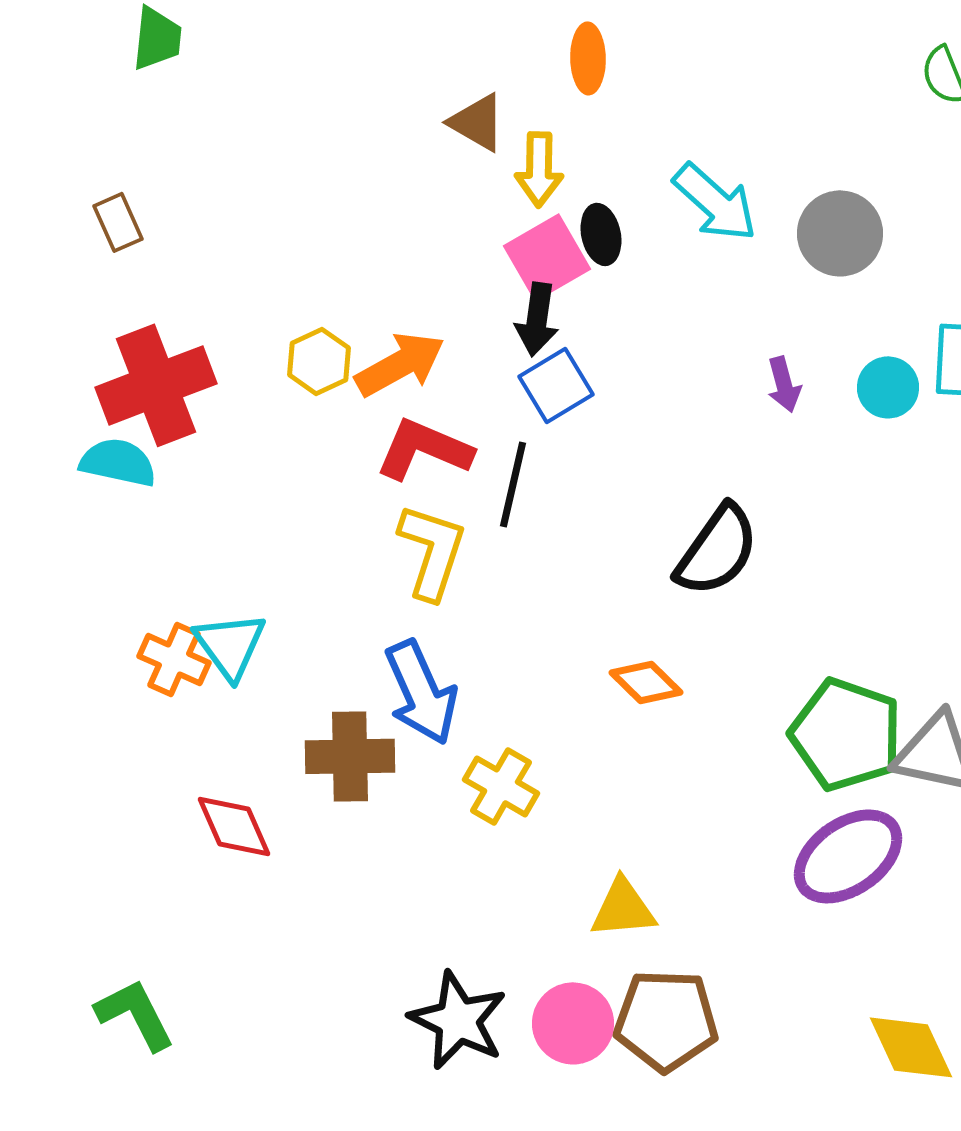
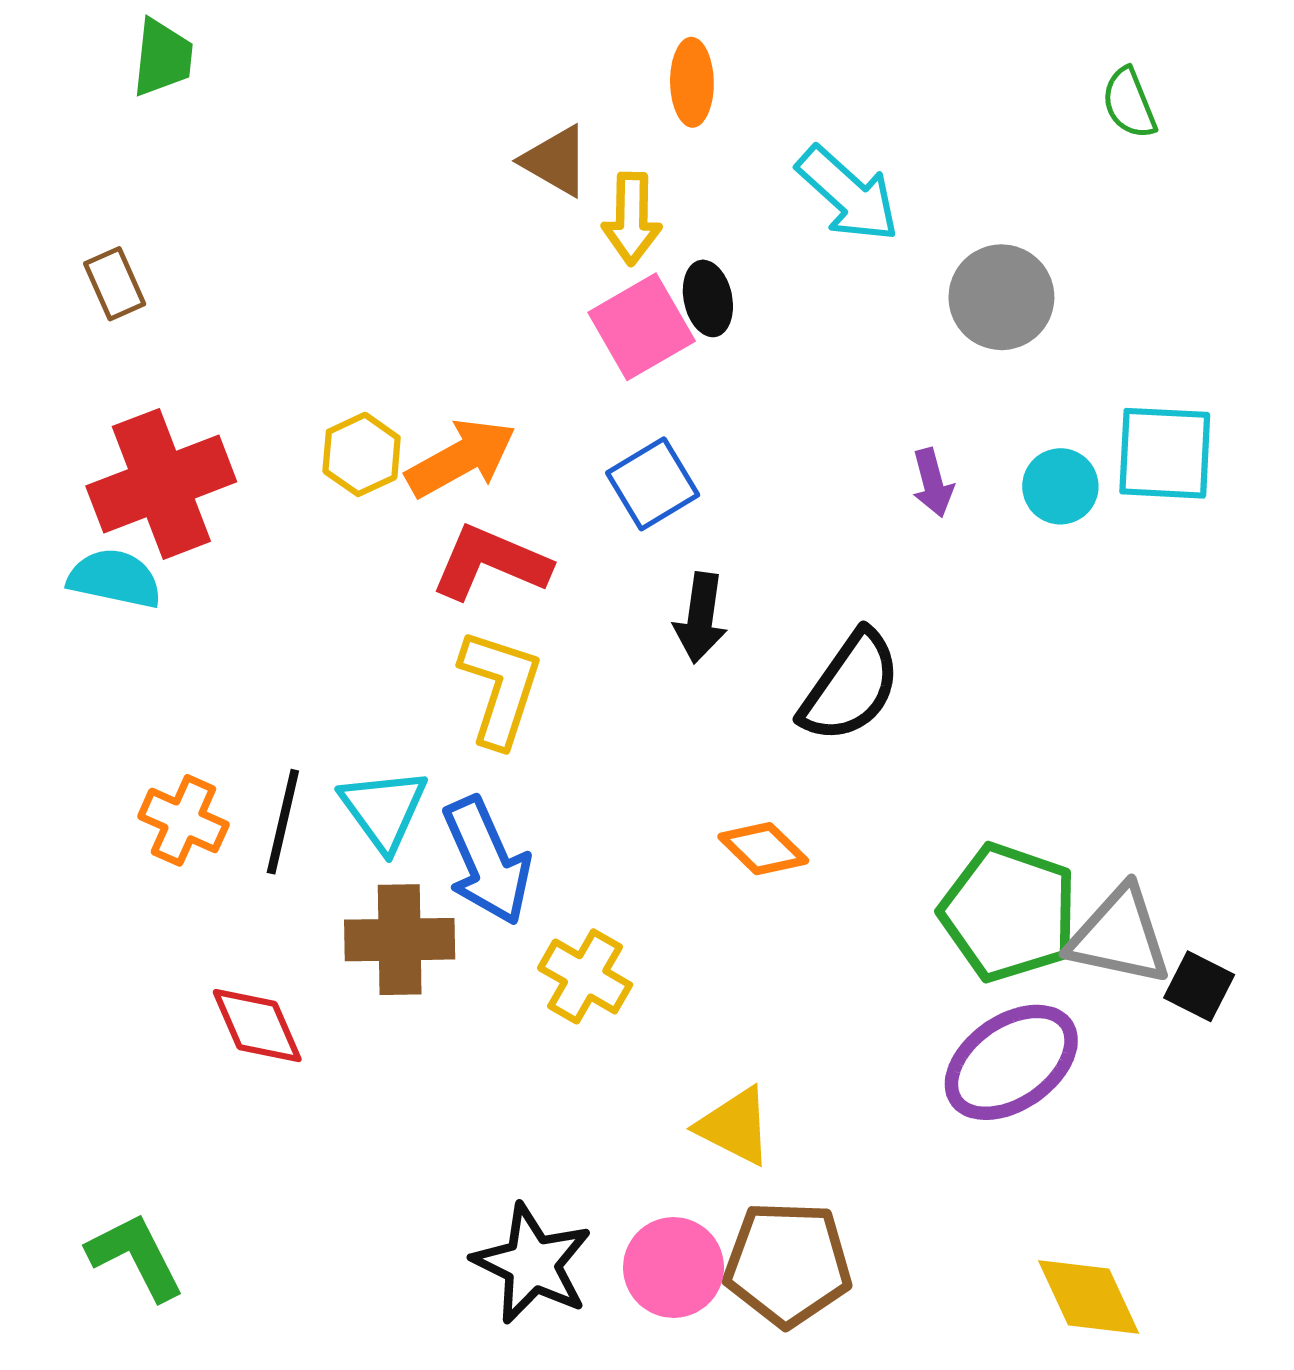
cyan arrow: (715, 202) -> (848, 194), moved
black arrow: (537, 319) -> (701, 618), moved
black line: (513, 484) -> (283, 822), moved
cyan triangle: (230, 645) -> (384, 809), moved
yellow triangle: (623, 908) -> (735, 1126), turned 32

